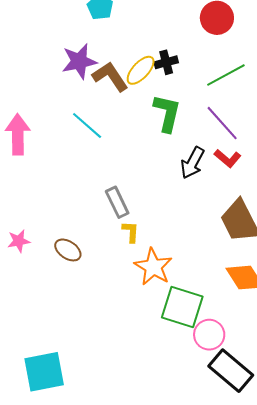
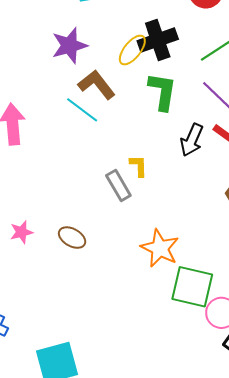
black cross: (166, 62) -> (158, 40), size x1.6
brown L-shape: (110, 77) -> (97, 85), moved
yellow L-shape: (131, 232) -> (138, 166), moved

